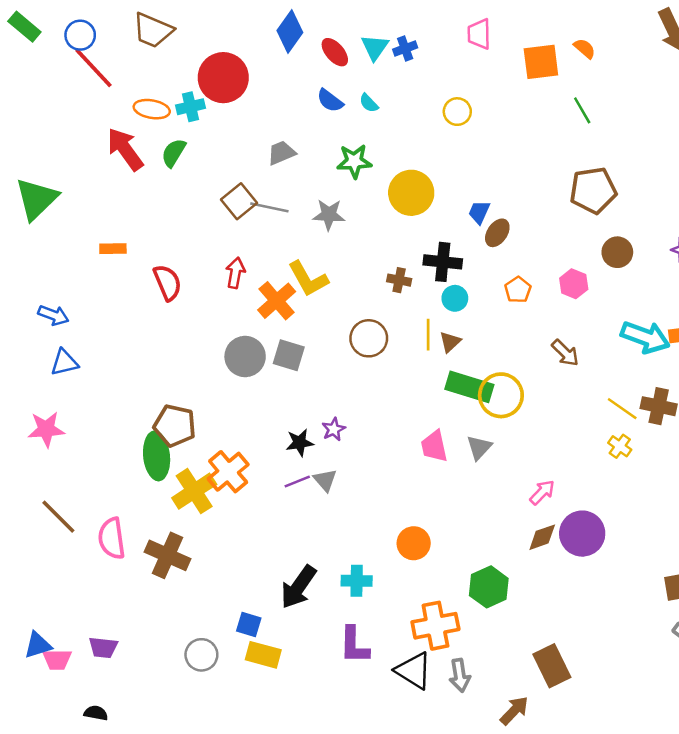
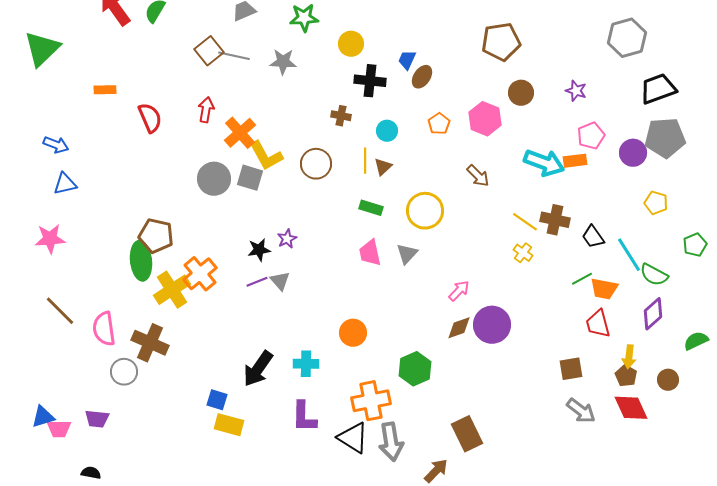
yellow circle: (411, 193) -> (351, 44), size x0.7
black cross: (443, 262) -> (370, 81), moved
yellow L-shape: (308, 279) -> (266, 156), moved
pink hexagon: (574, 284) -> (485, 119), size x1.4
green rectangle: (469, 387) -> (371, 208), moved, size x0.6
gray circle: (201, 655) -> (124, 372), moved
gray arrow: (460, 675) -> (391, 442), size x1.4

